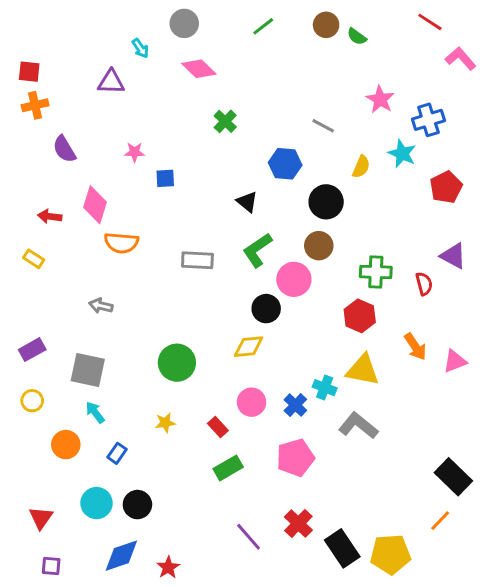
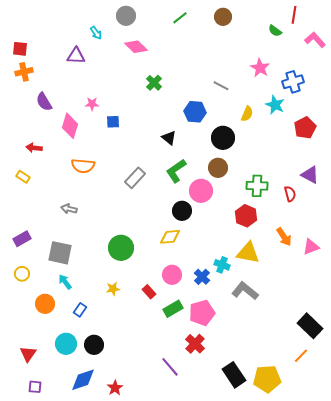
red line: (430, 22) -> (294, 15), turned 66
green semicircle: (357, 37) -> (275, 31), moved
pink diamond: (95, 205) -> (70, 126), moved
gray rectangle: (197, 260) -> (135, 178), turned -50
green rectangle: (228, 468) -> (173, 309), moved
red cross: (298, 524) -> (195, 344), moved

